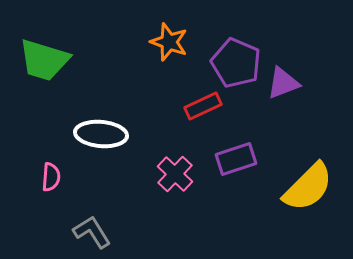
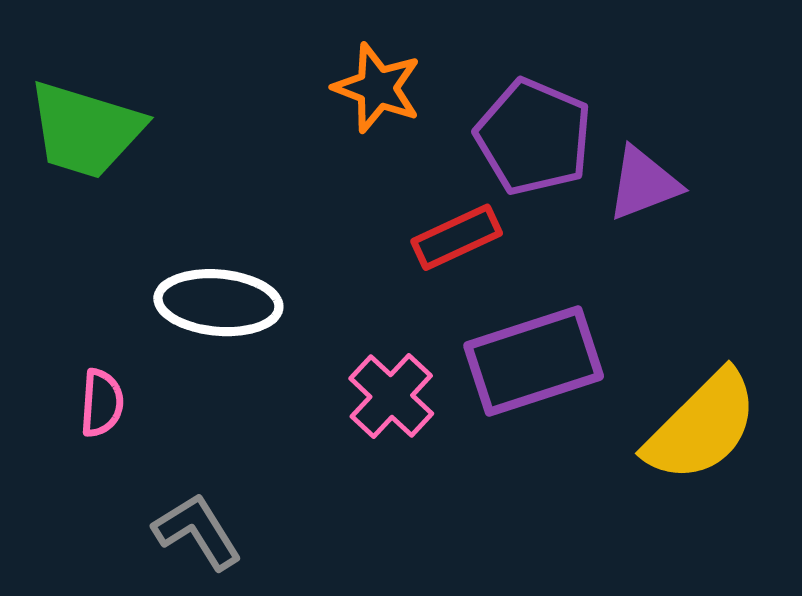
purple rectangle: (236, 159) -> (534, 361), size x1.4

